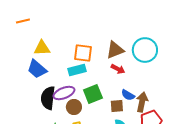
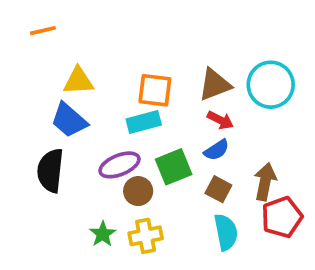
blue semicircle: (128, 95) -> (217, 150), moved, turned -64
black semicircle: (48, 98) -> (50, 171), moved
brown square: (117, 106) -> (218, 189), turned 32

